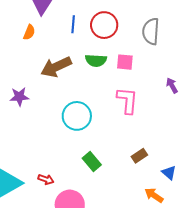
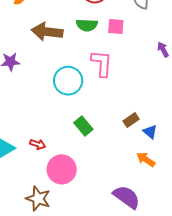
brown arrow: (56, 67) -> (47, 32), turned 32
pink L-shape: (127, 100) -> (102, 63), moved
blue triangle: (169, 173) -> (150, 132), moved

